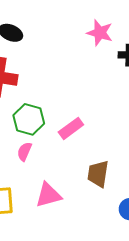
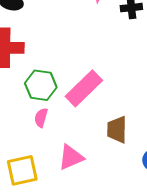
pink rectangle: (71, 128) -> (84, 88), size x1.5

